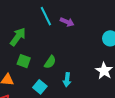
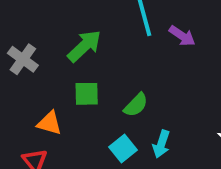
green square: (24, 61) -> (87, 94), turned -32
cyan square: (40, 87) -> (123, 148), moved

